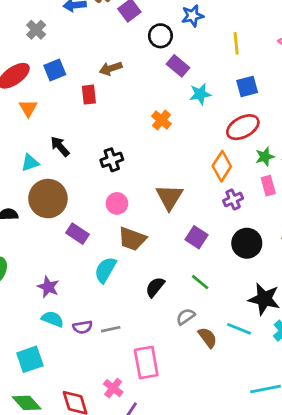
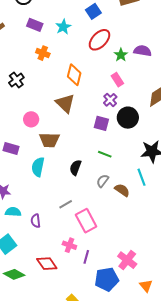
purple rectangle: (178, 66) -> (35, 25), moved
black cross: (112, 160) -> (16, 80), moved
orange diamond: (222, 166) -> (74, 75), moved
pink rectangle: (268, 186) -> (117, 80), moved
purple cross: (233, 200) -> (110, 100), moved
purple square: (197, 237) -> (101, 123), moved
purple semicircle: (83, 327) -> (36, 221), moved, turned 112
gray line: (111, 329) -> (66, 204), moved
cyan line: (239, 329) -> (141, 177), turned 66

